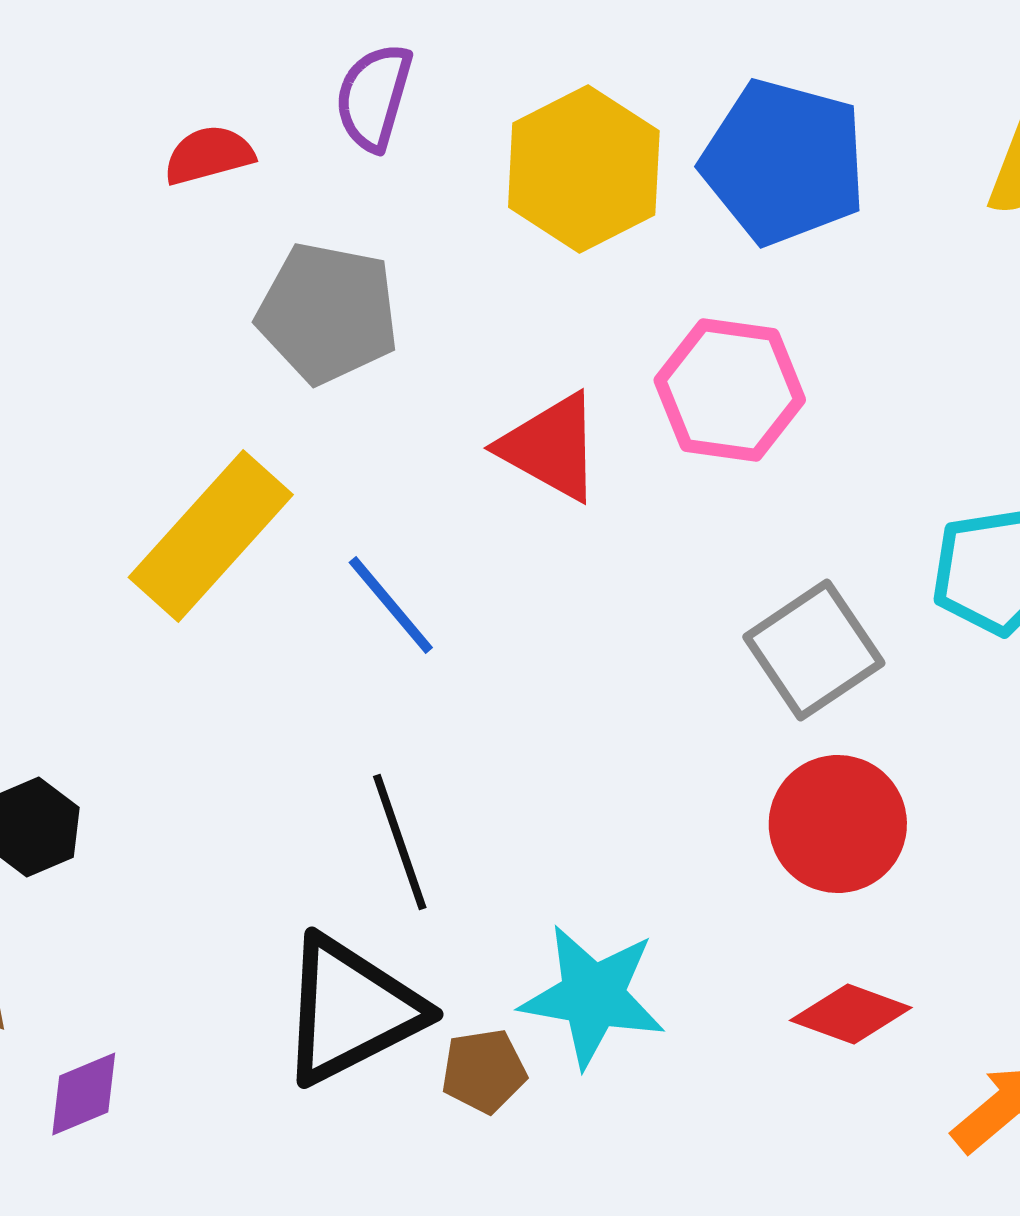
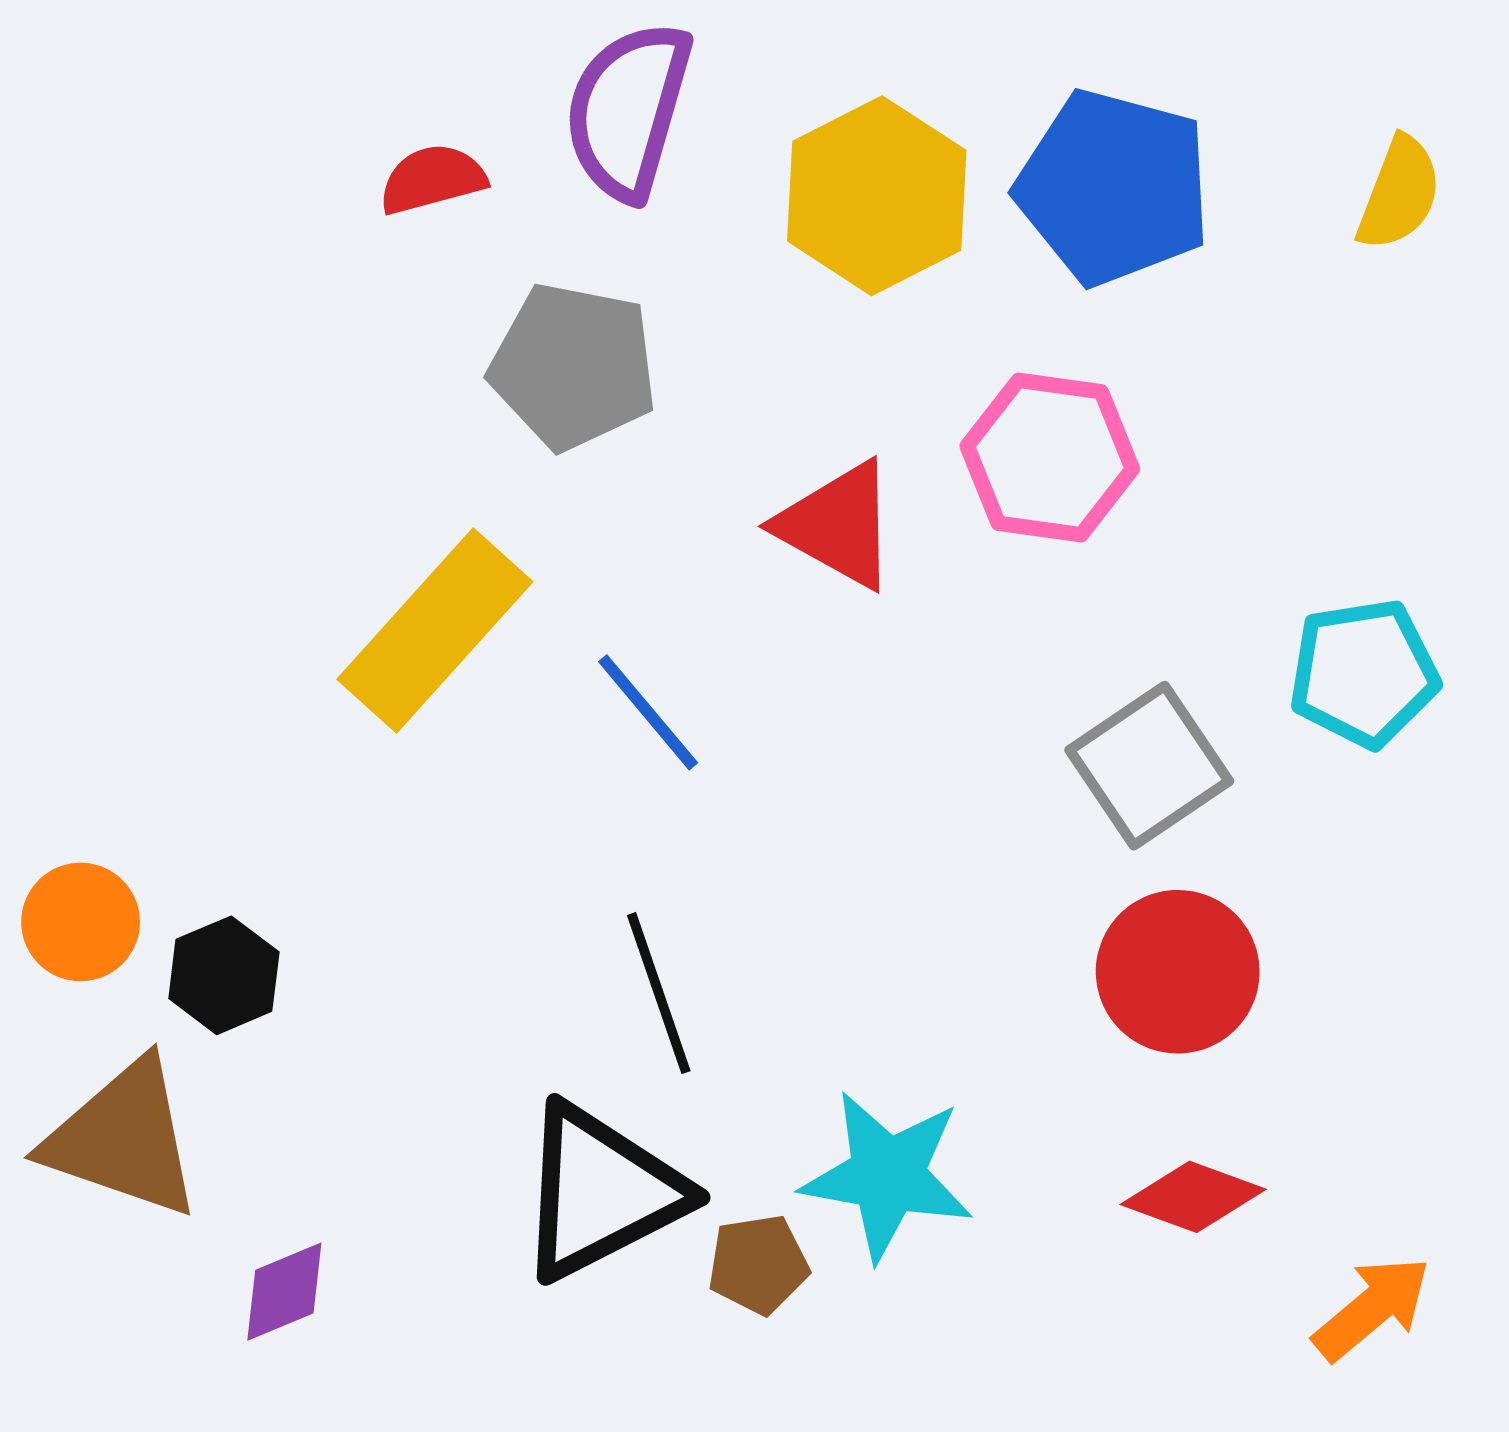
purple semicircle: (374, 97) -> (628, 110), size x1.4

